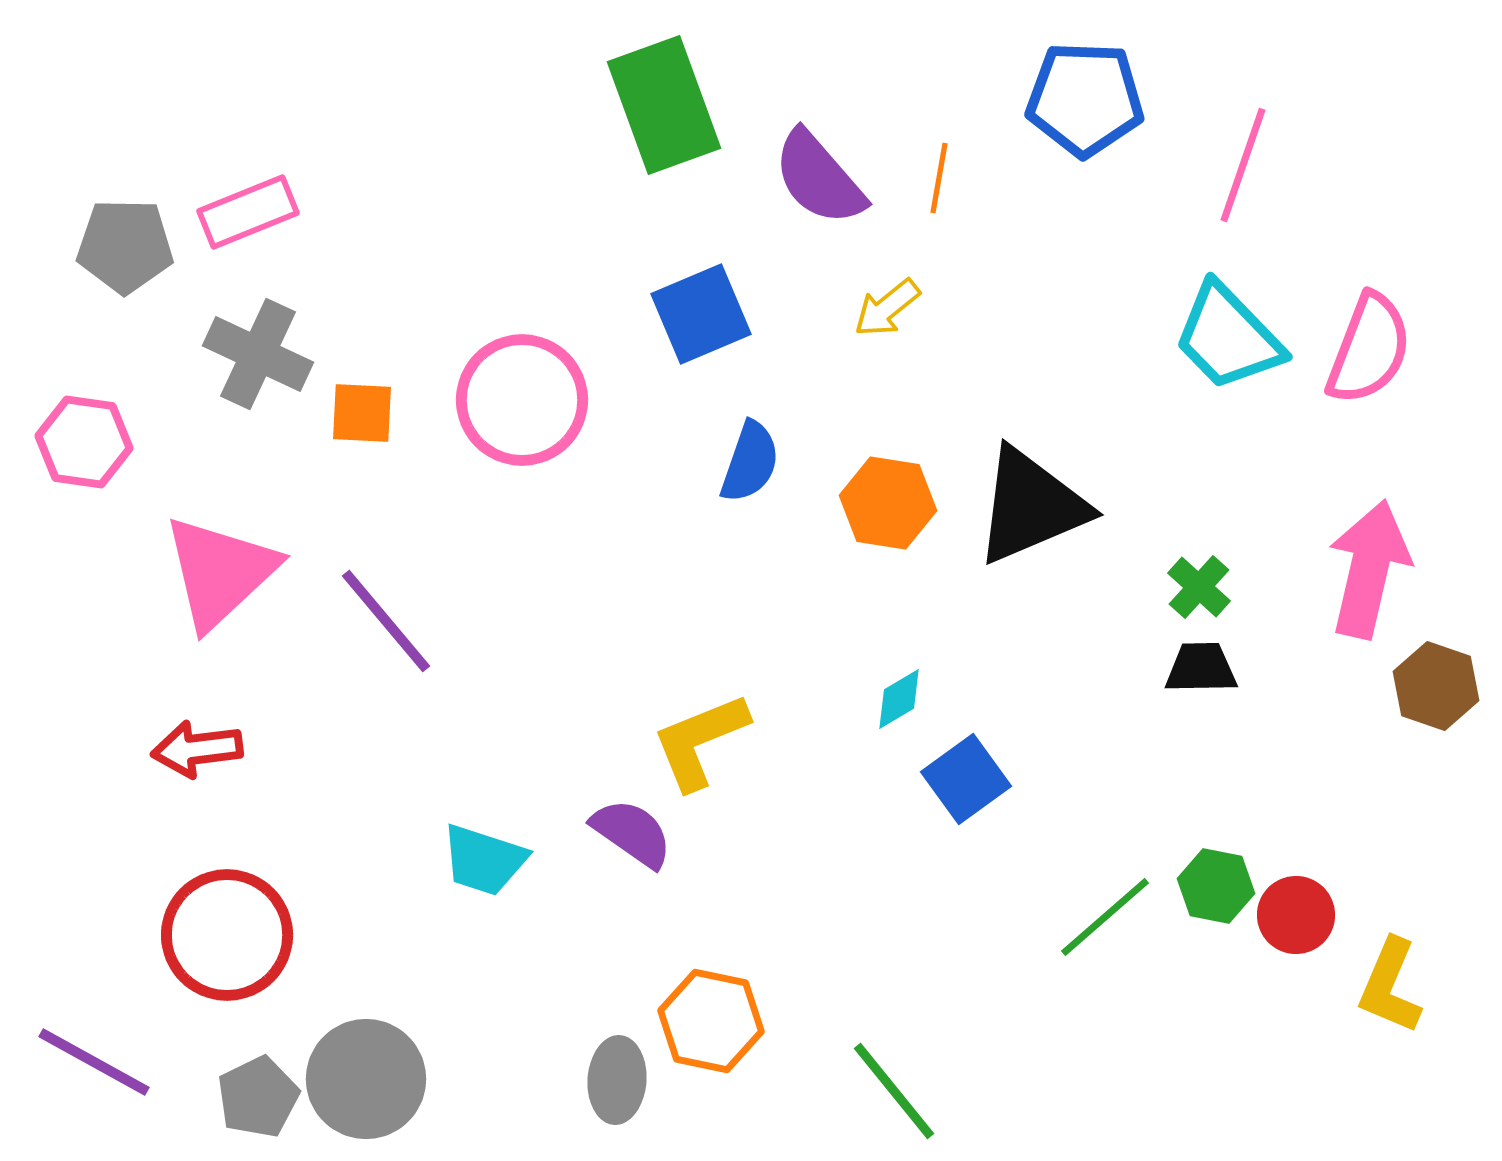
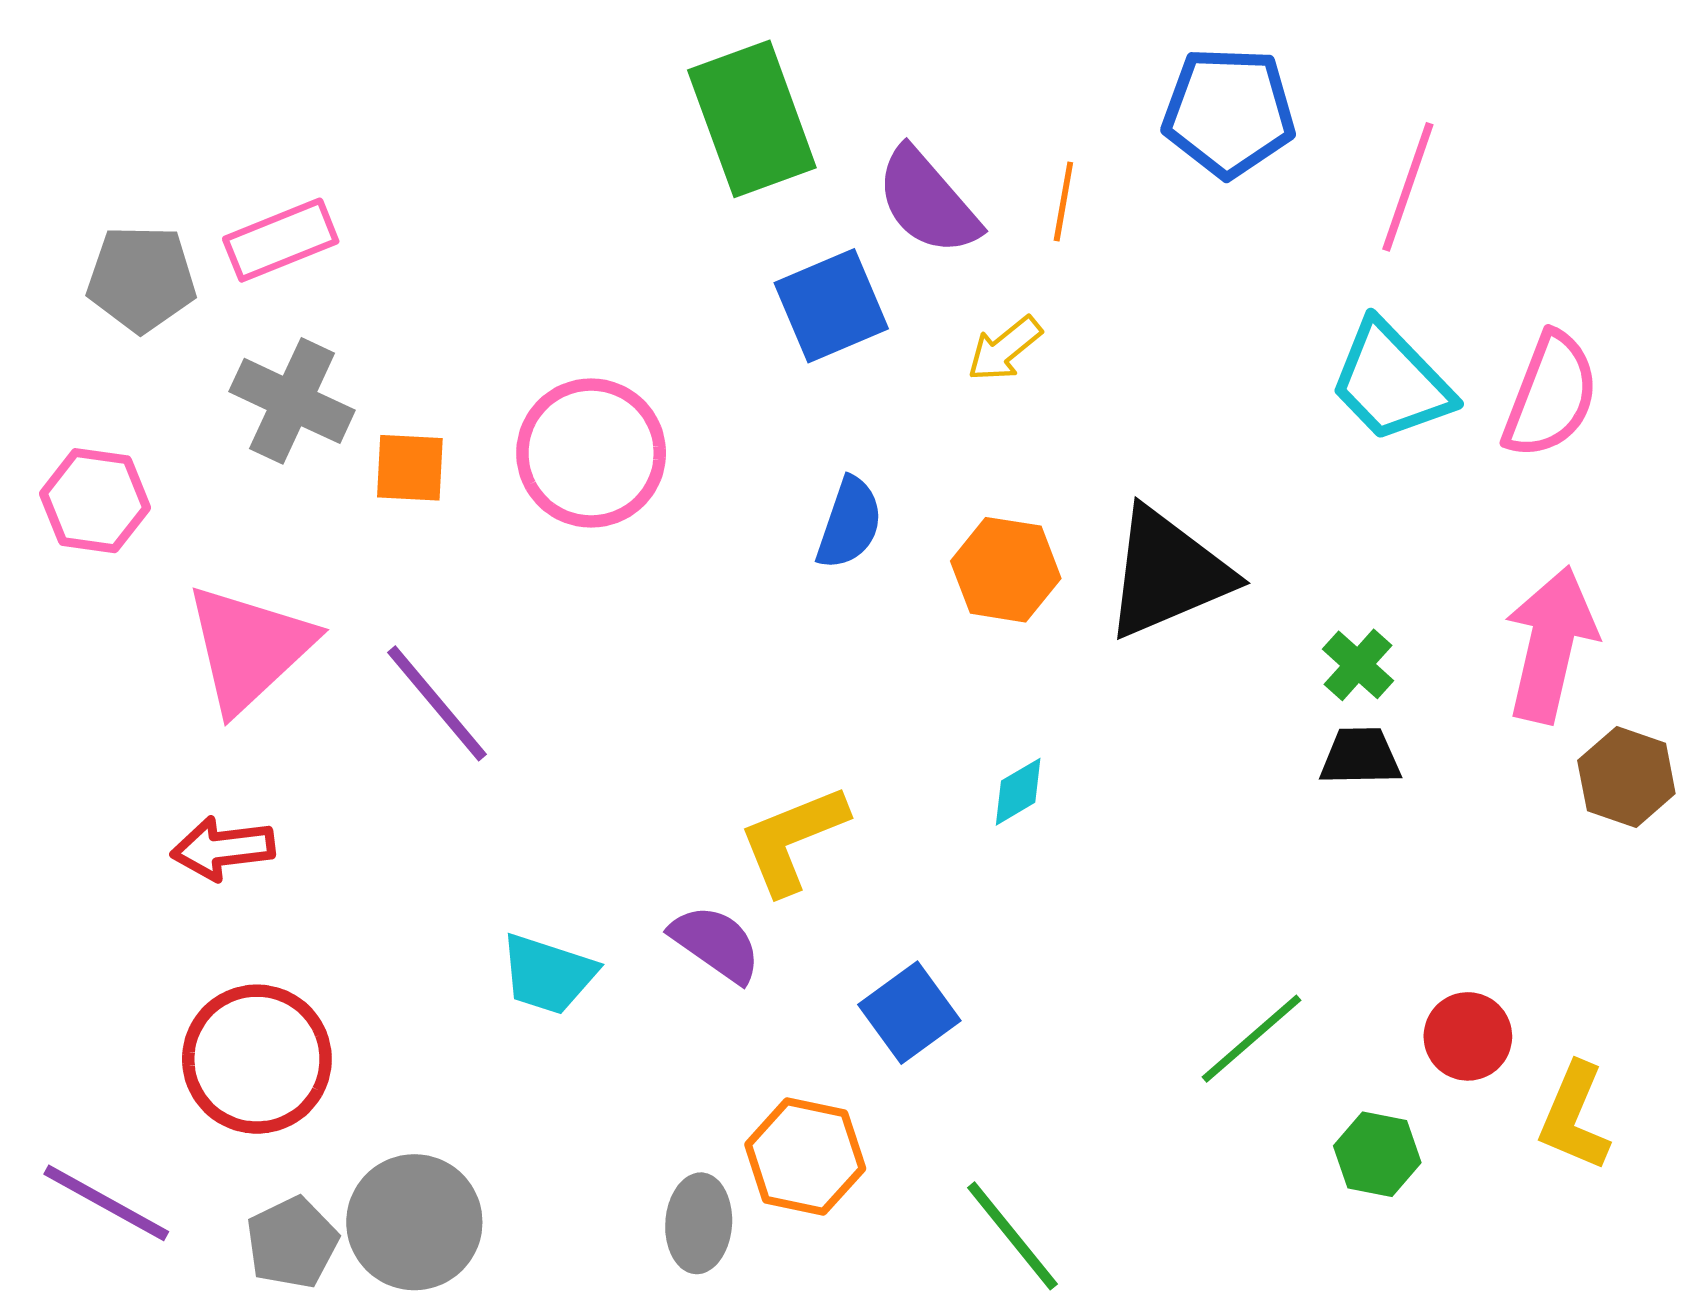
blue square: (701, 314) -> (831, 306), moved
blue square: (966, 779) -> (909, 1013), moved
green hexagon: (1216, 886) -> (1377, 1154), moved

